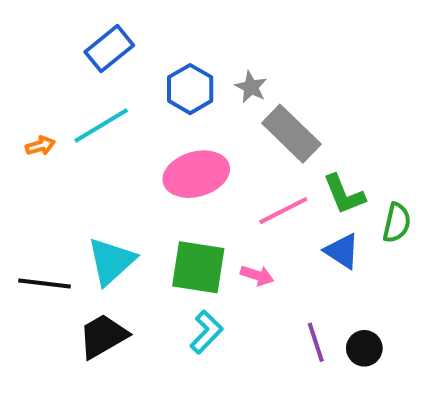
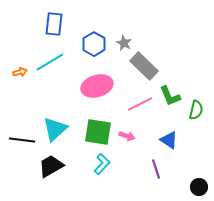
blue rectangle: (109, 49) -> (54, 24), turned -45
blue triangle: (342, 251) -> (169, 140), moved
black circle: (364, 348) -> (199, 187), moved

